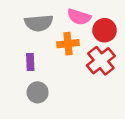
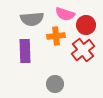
purple rectangle: (30, 62) -> (25, 51), size x1.6
gray circle: (38, 92) -> (55, 84), moved

